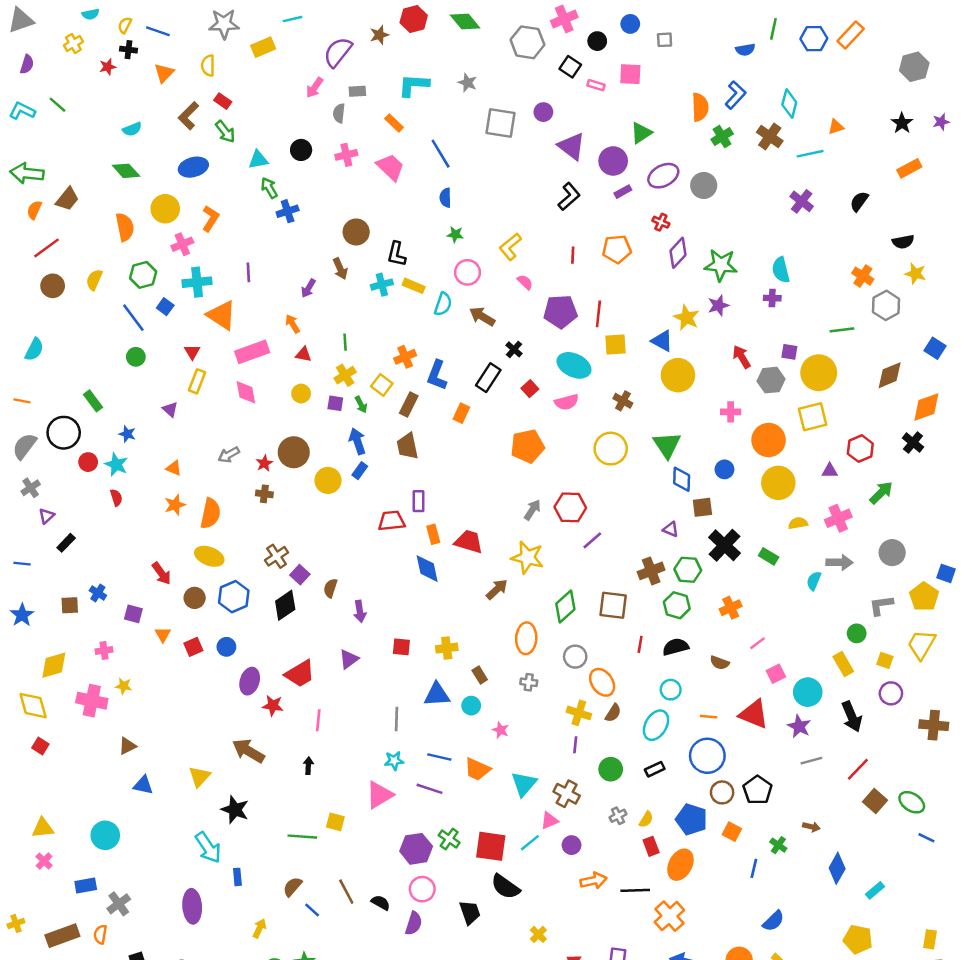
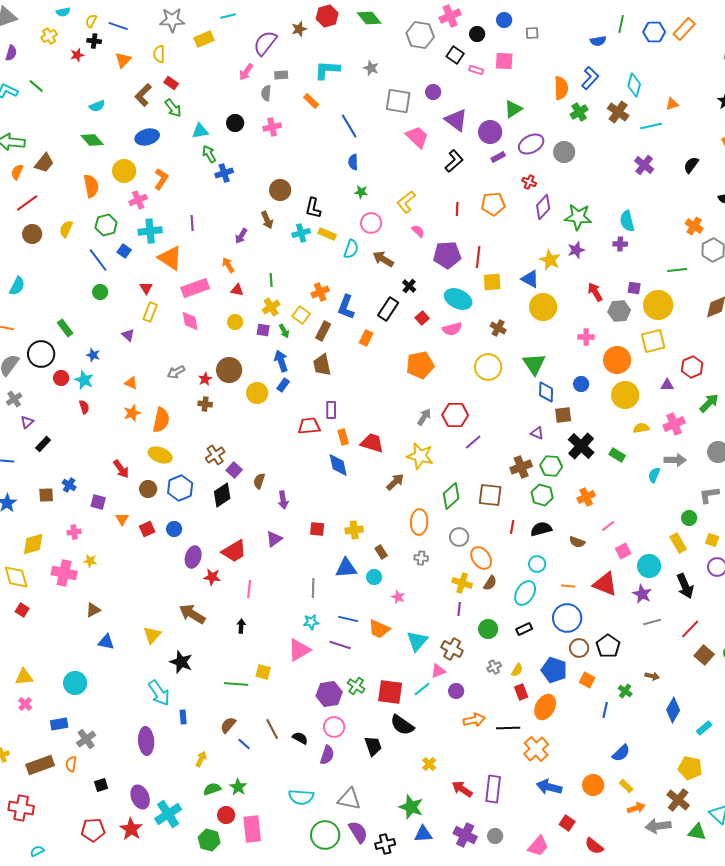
pink trapezoid: (390, 167) -> (417, 137), moved

